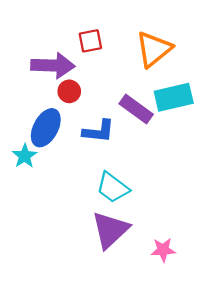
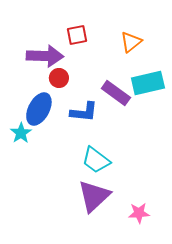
orange triangle: (154, 49) -> (131, 42), size x0.7

